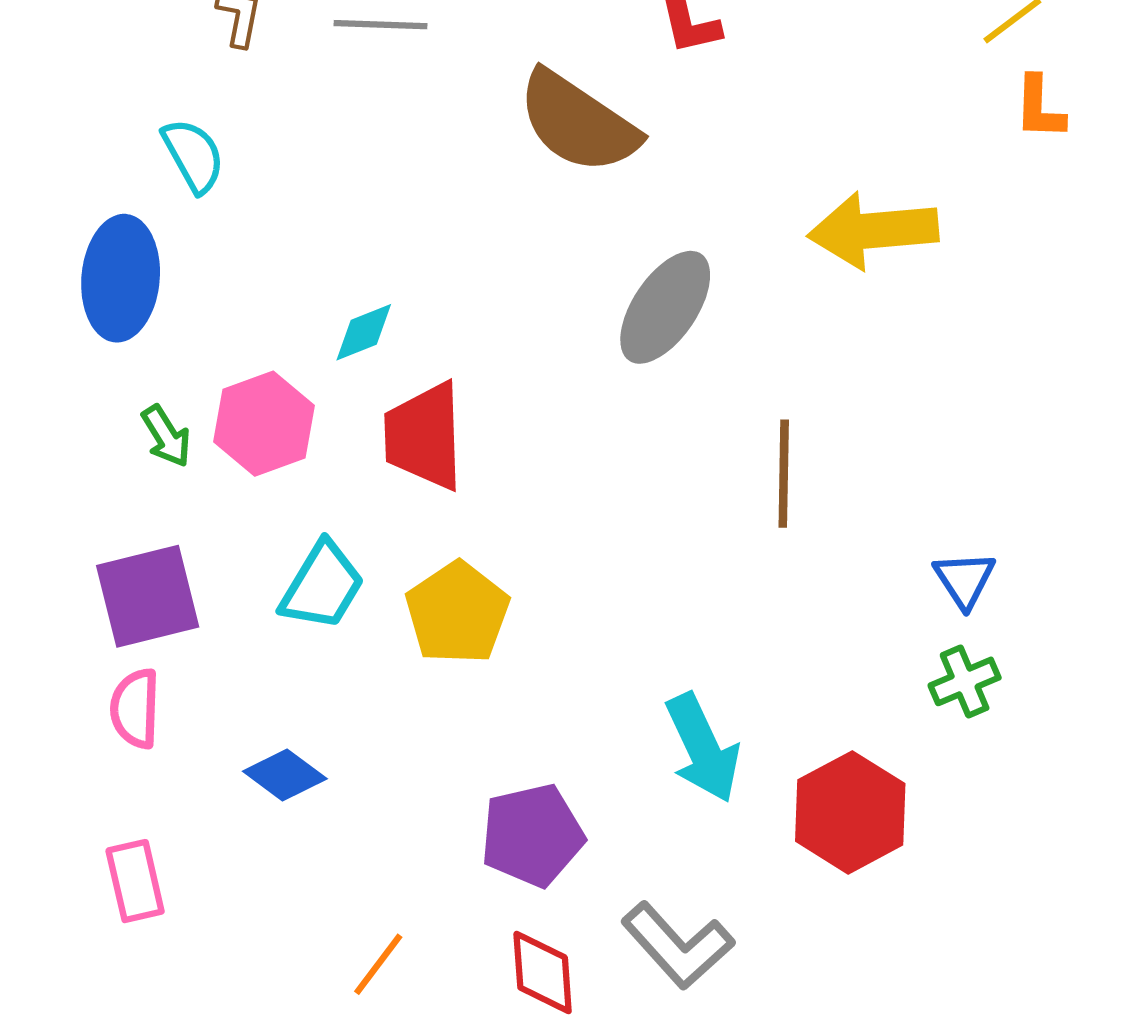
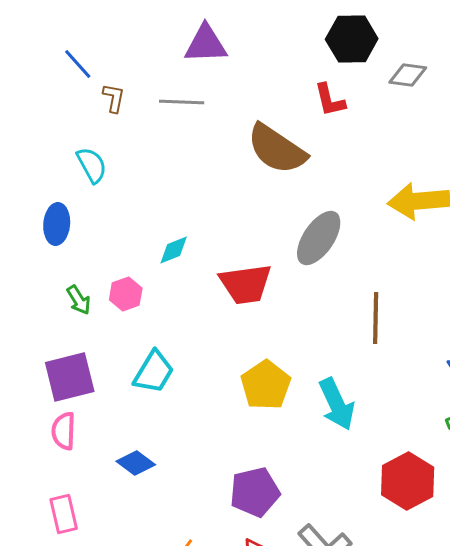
blue ellipse: (121, 278) -> (57, 224), size x0.7
pink hexagon: (264, 424) -> (126, 294), size x0.7
red trapezoid: (424, 436) -> (246, 284), moved, turned -96
yellow pentagon: (457, 613) -> (266, 385), moved
cyan arrow: (703, 748) -> (337, 404), moved

